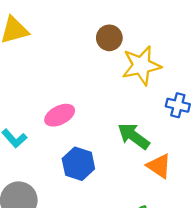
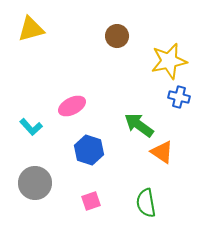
yellow star: (141, 65) -> (169, 61), moved

